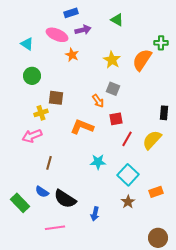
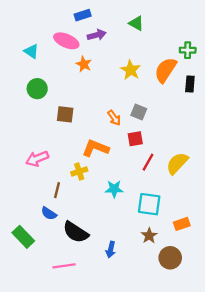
gray square: (113, 89) -> (139, 112), moved
yellow cross: (41, 113) -> (79, 171), moved
black rectangle: (164, 113) -> (190, 84), moved
cyan square: (128, 175) -> (149, 204), turned -35
blue semicircle: (42, 192) -> (49, 213), moved
brown circle: (158, 238) -> (170, 258), moved

